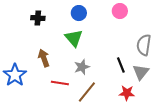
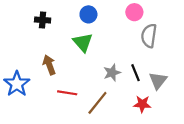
gray semicircle: (144, 45) -> (149, 36), moved
gray star: (82, 67) -> (112, 73), moved

